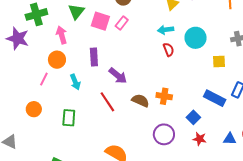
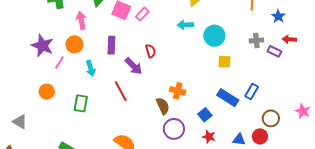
purple star: (18, 38) -> (42, 46), moved
red semicircle: (169, 50) -> (150, 51), moved
yellow square: (219, 62) -> (225, 62), moved
brown semicircle: (140, 101) -> (163, 106), moved, turned 36

